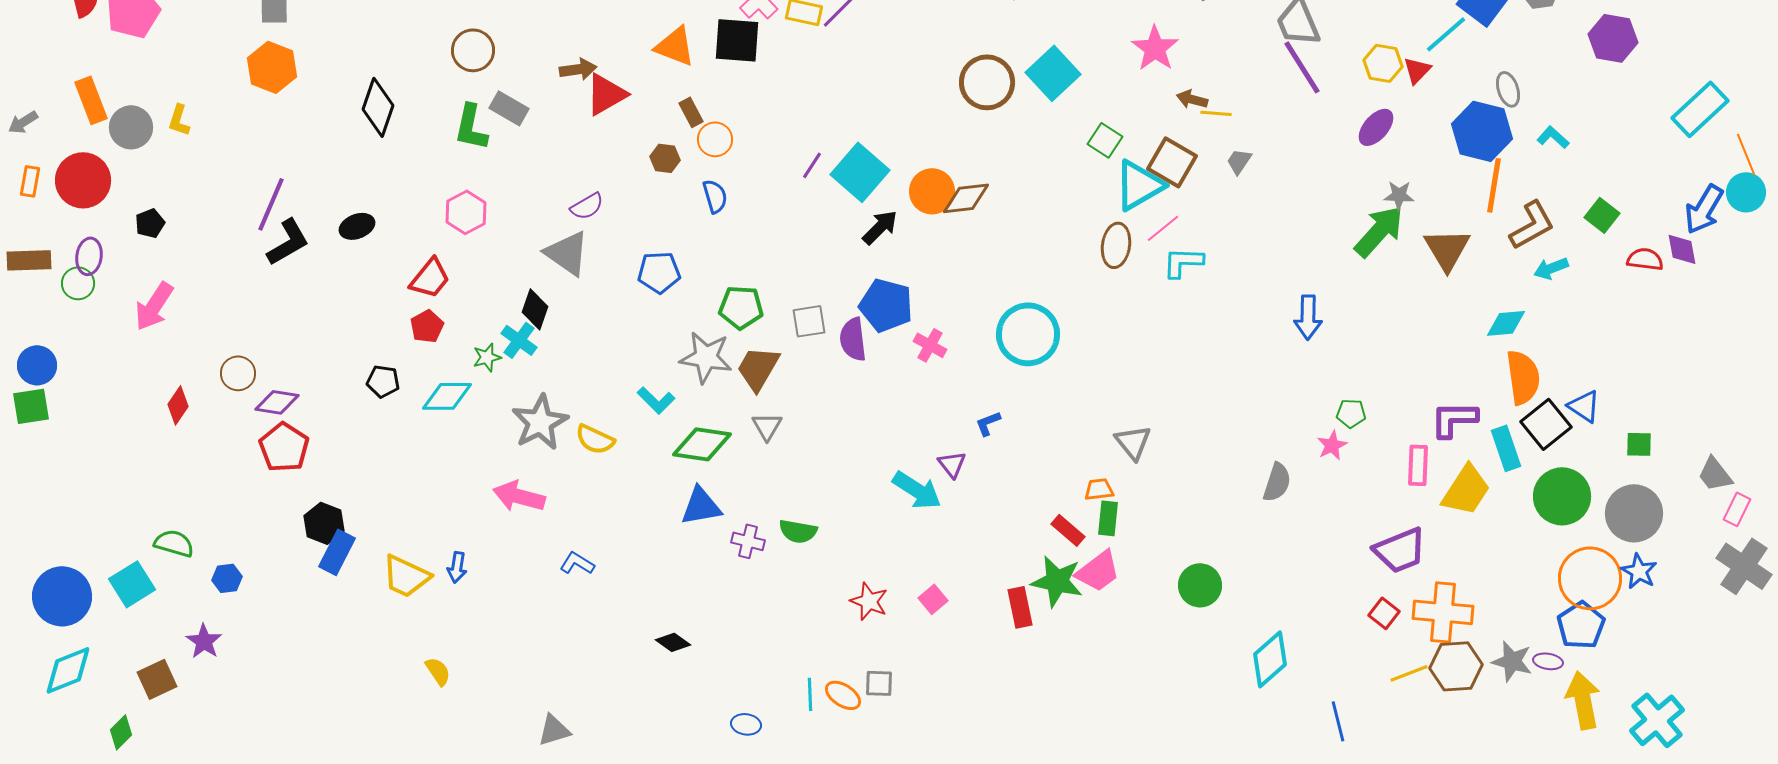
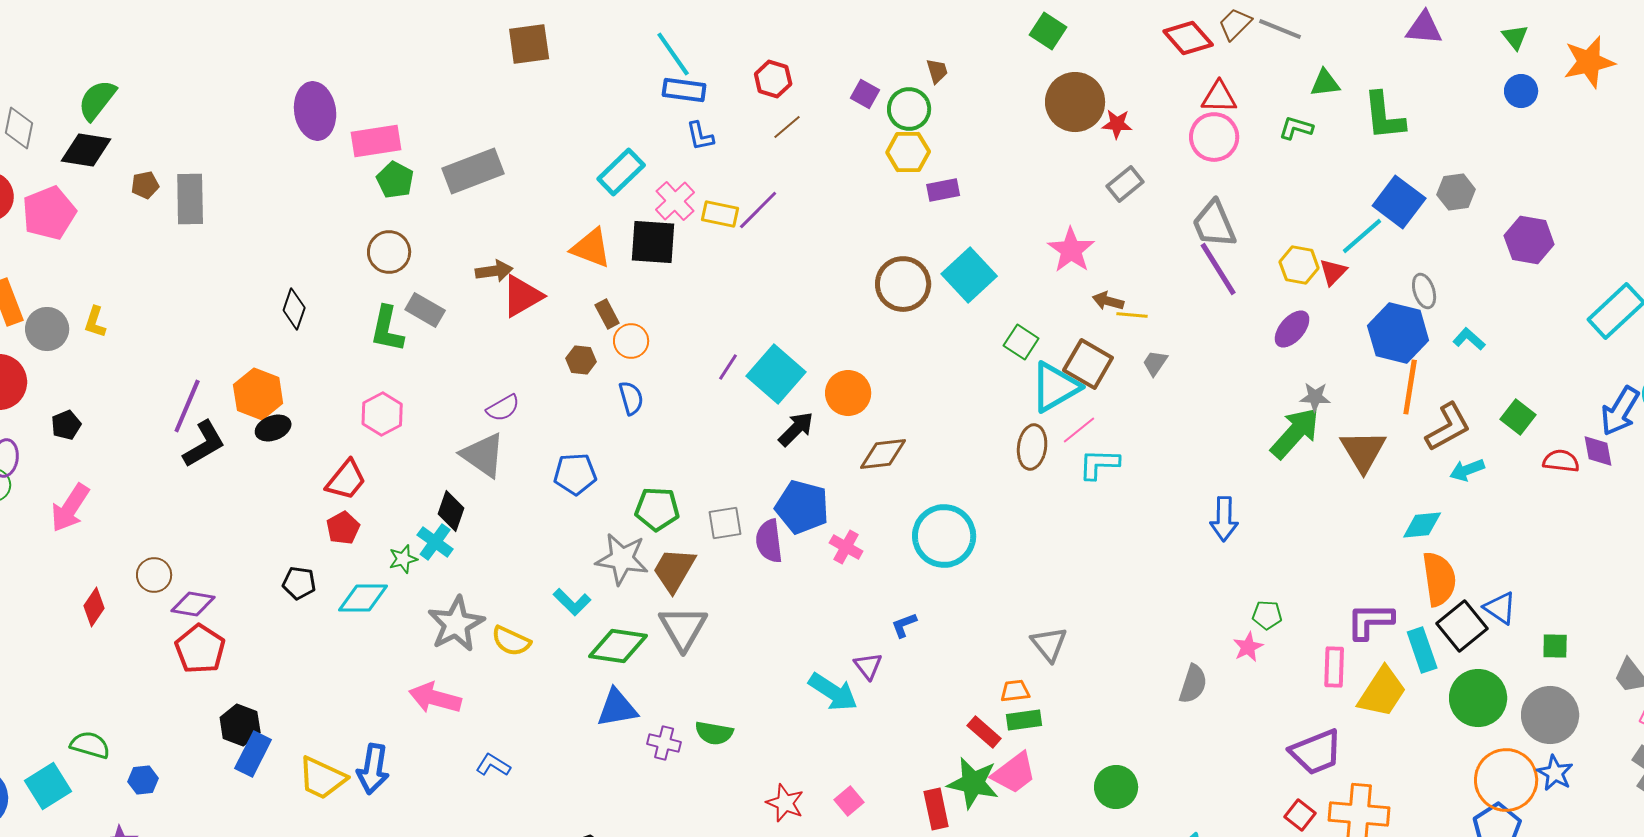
orange hexagon: (272, 67) -> (258, 394), moved
black diamond: (378, 107) -> (294, 309), size x0.7
brown diamond: (966, 198) -> (883, 454), moved
gray triangle: (767, 426) -> (683, 628), size x1.6
green rectangle: (1108, 518) -> (1024, 720), turned 76
blue arrow: (457, 567) -> (373, 769), size x1.6

